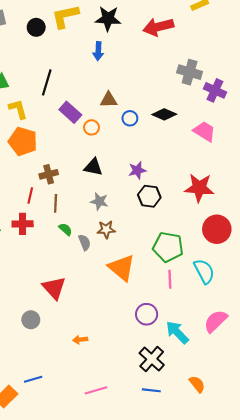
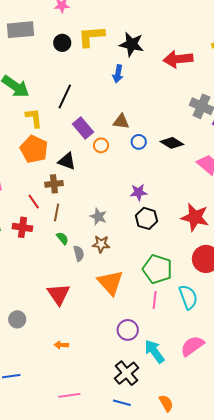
black triangle: (93, 167) -> (67, 161), moved
red line: (30, 196) -> (34, 202), turned -56
red triangle: (54, 288) -> (59, 294), moved

